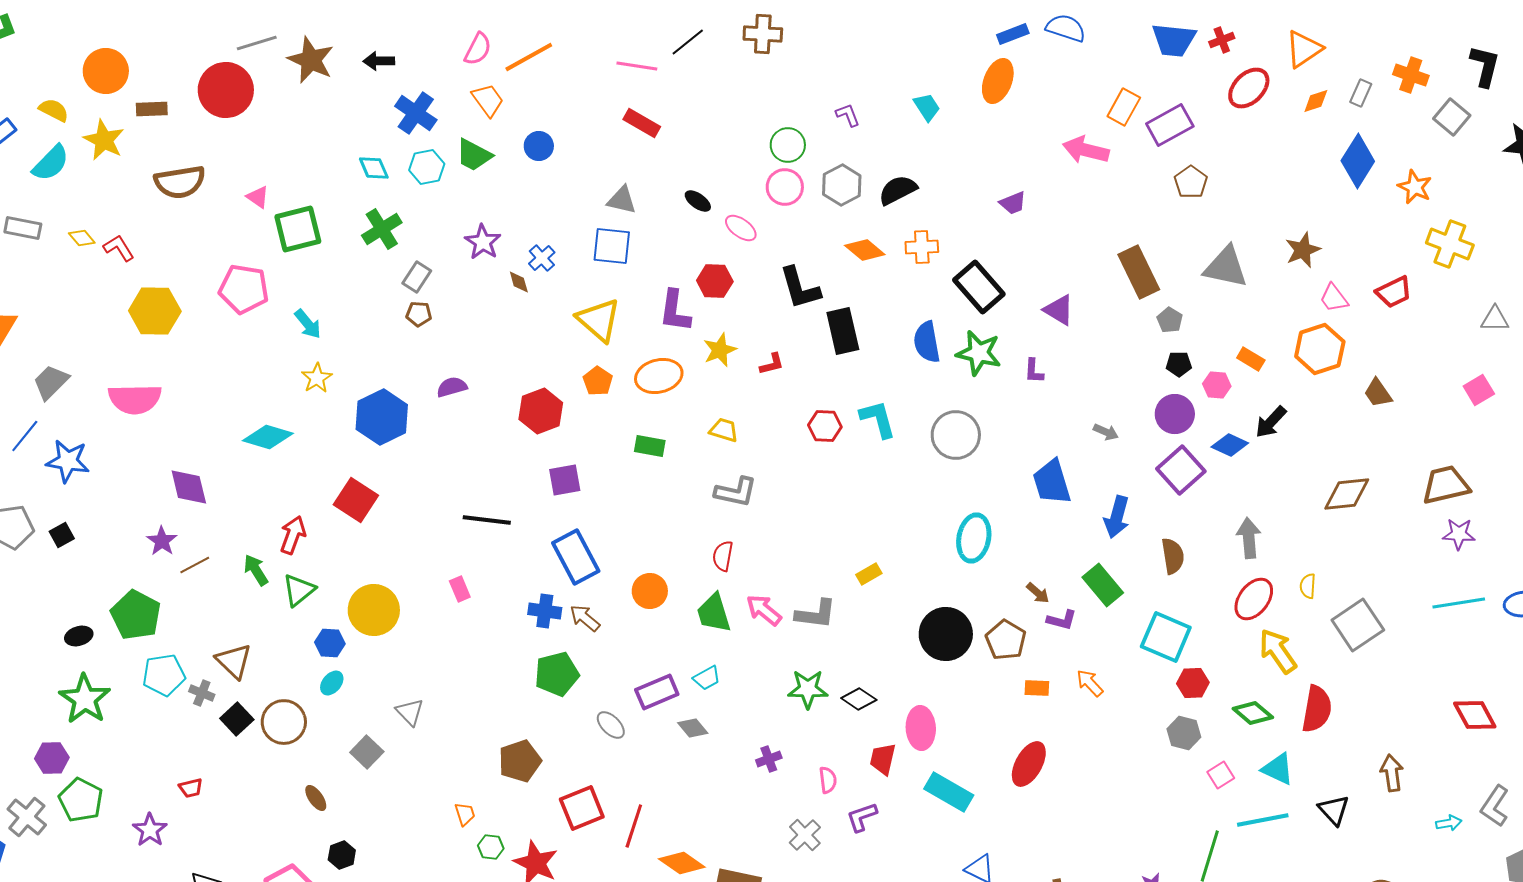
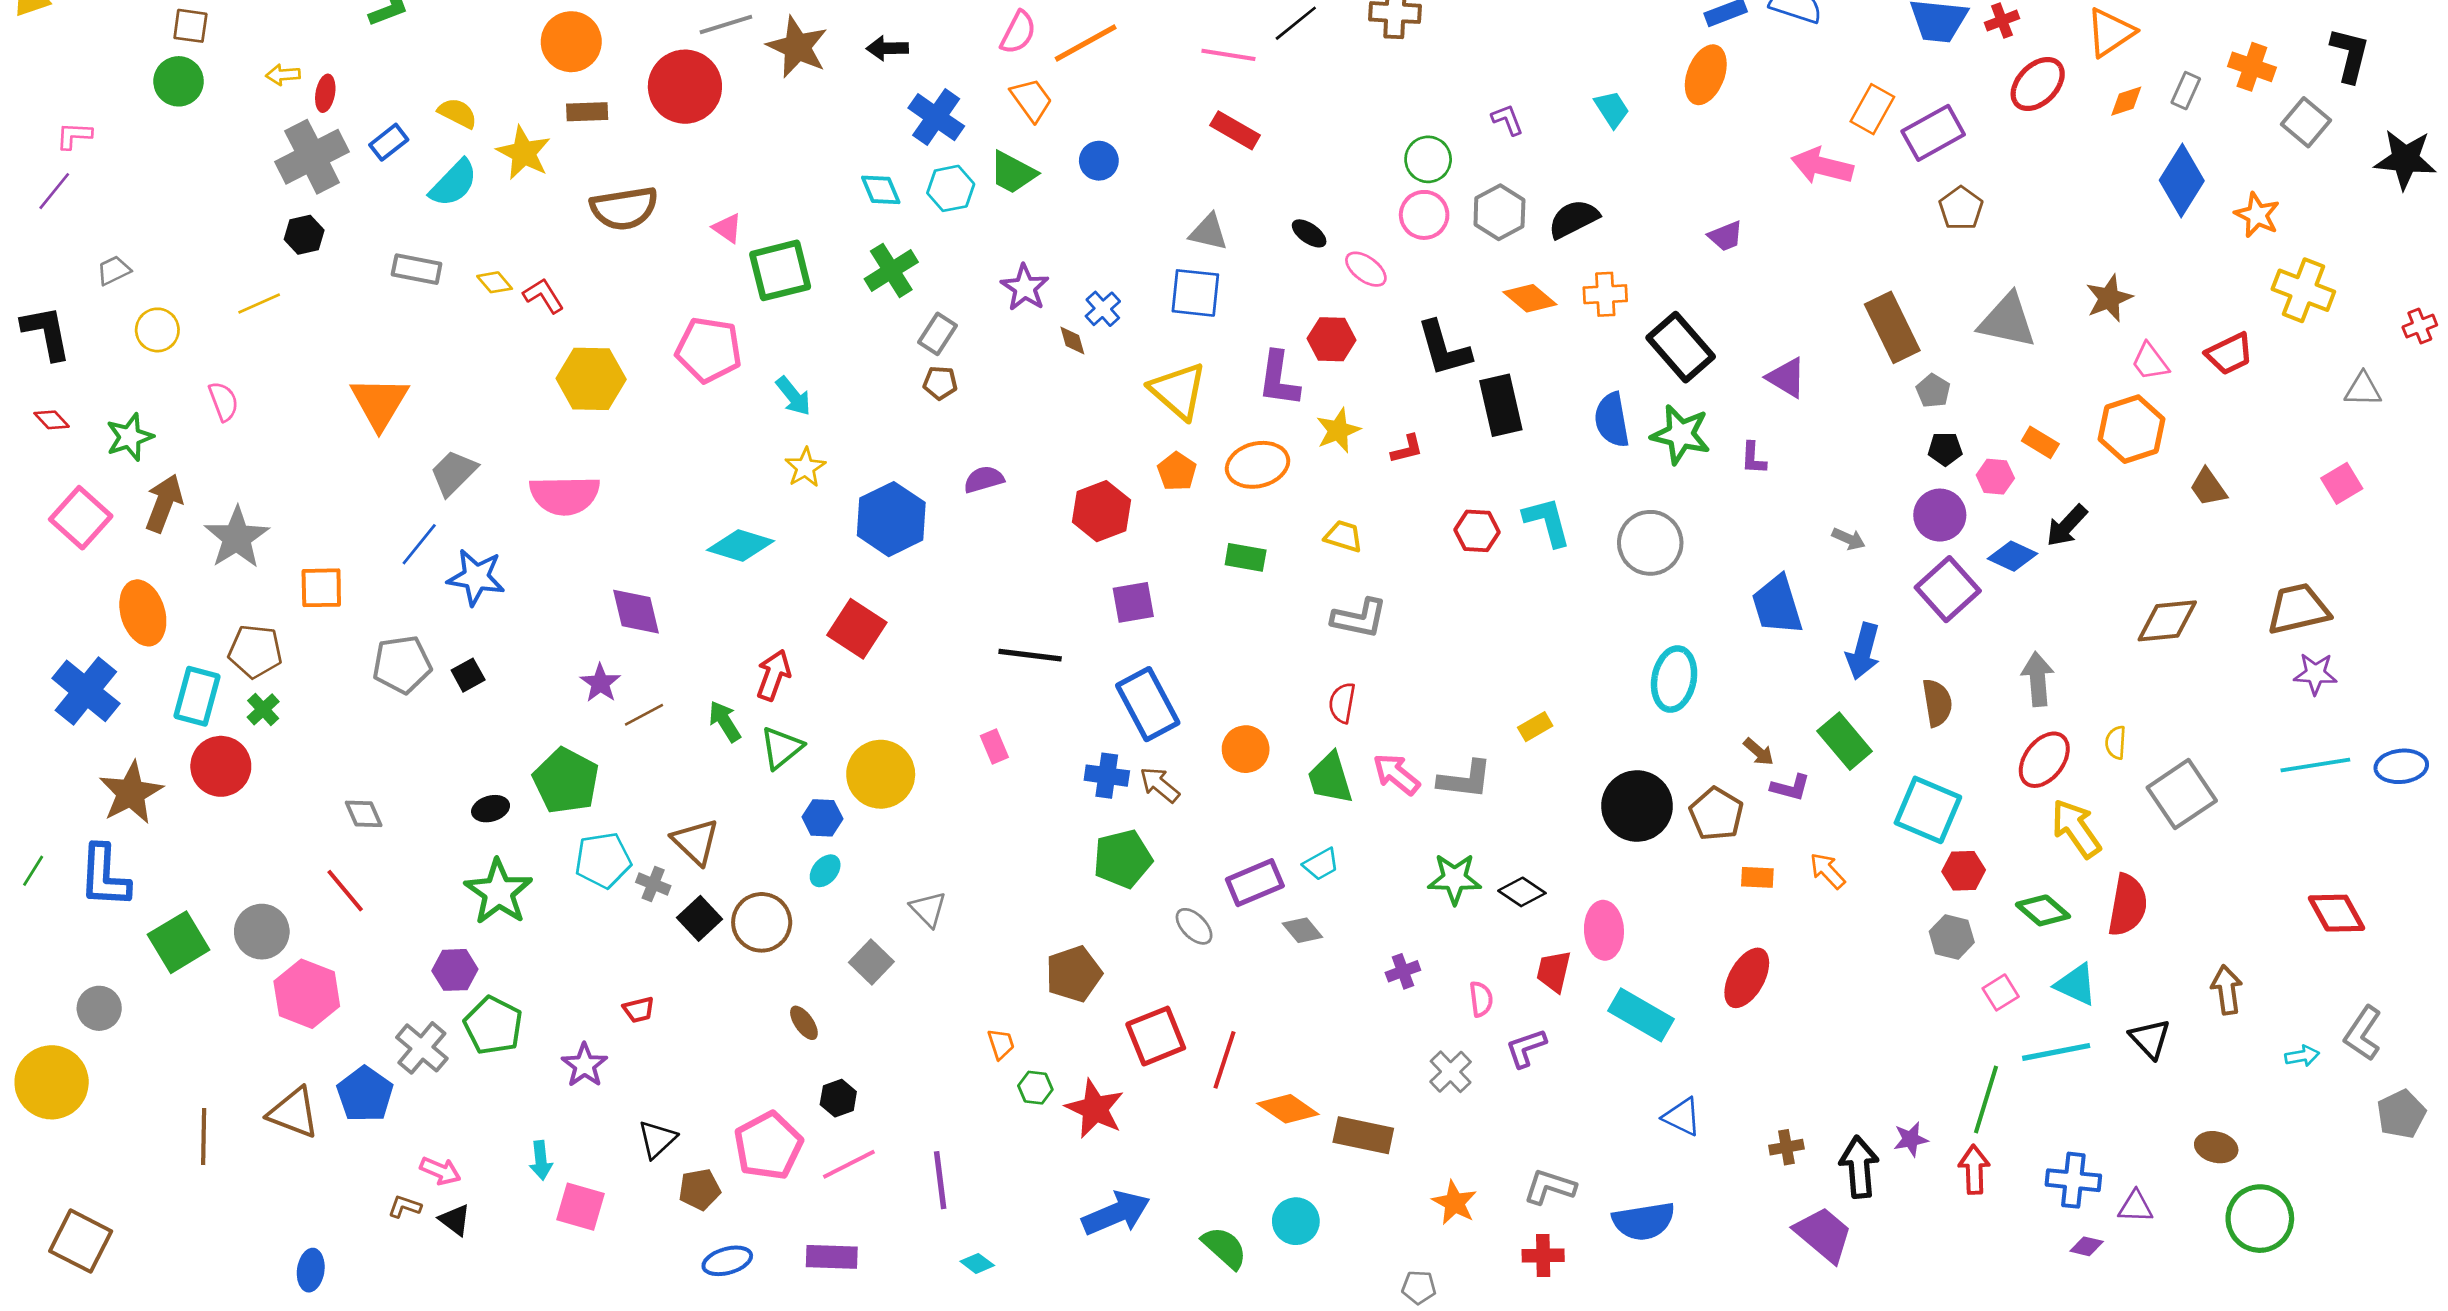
orange circle: (106, 71) -> (571, 42), moved

